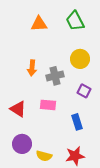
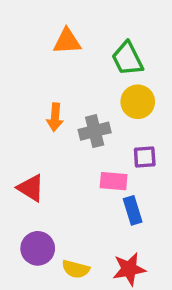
green trapezoid: (75, 21) -> (127, 59), moved
purple square: (84, 91) -> (145, 157), turned -32
pink rectangle: (48, 105) -> (114, 181), moved

